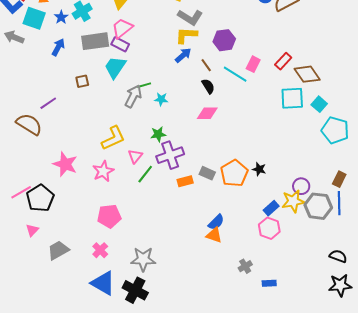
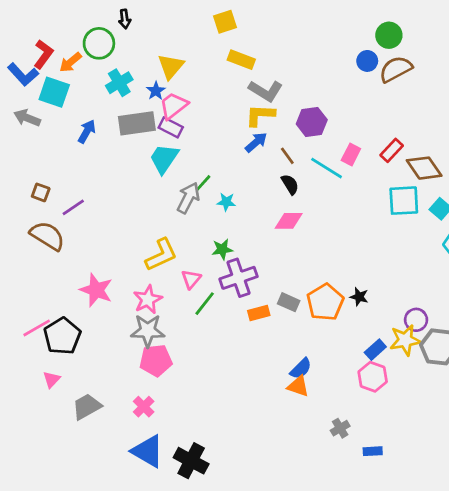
blue star: (61, 17) -> (156, 91), moved
brown square: (82, 81) -> (41, 192), moved, turned 32
green line: (144, 85) -> (203, 183), turned -32
gray star: (143, 259) -> (148, 331), moved

